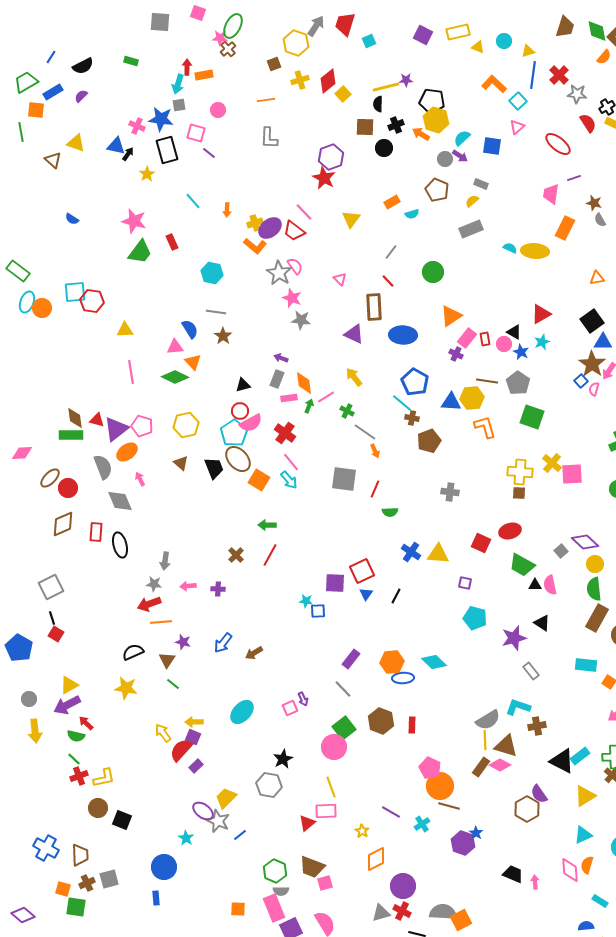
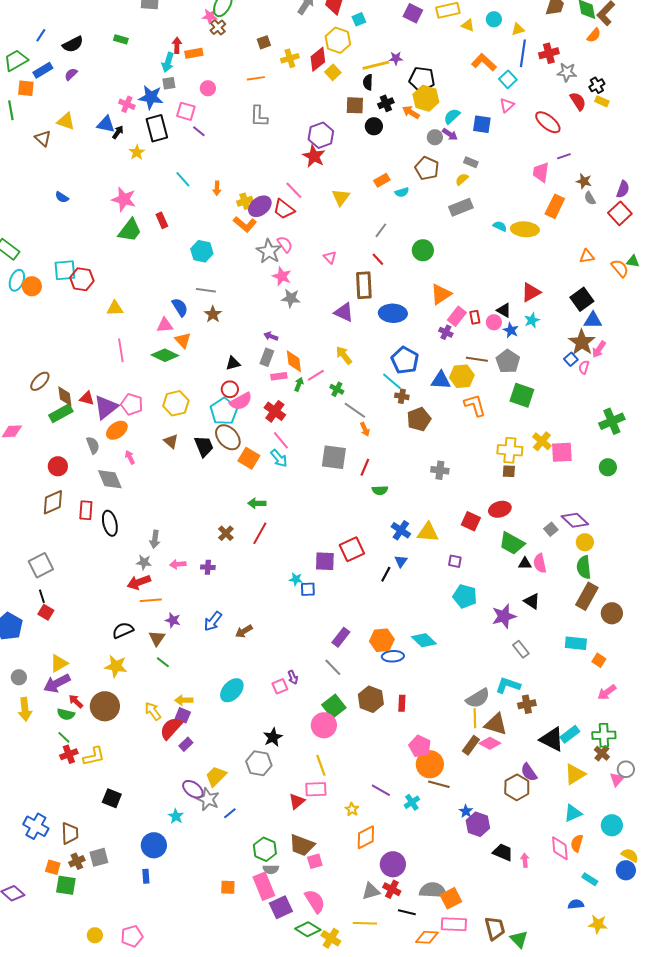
yellow hexagon: (296, 43) -> (338, 40), moved
red cross: (559, 75) -> (549, 53), turned 30
green rectangle: (71, 435) -> (61, 413), turned -30
gray semicircle: (103, 467) -> (93, 445), size x0.7
brown ellipse: (50, 478) -> (40, 381), moved
blue triangle: (366, 594) -> (401, 561), moved
brown circle: (98, 808) -> (105, 706), moved, size x1.5
purple hexagon: (463, 843) -> (478, 824), moved

